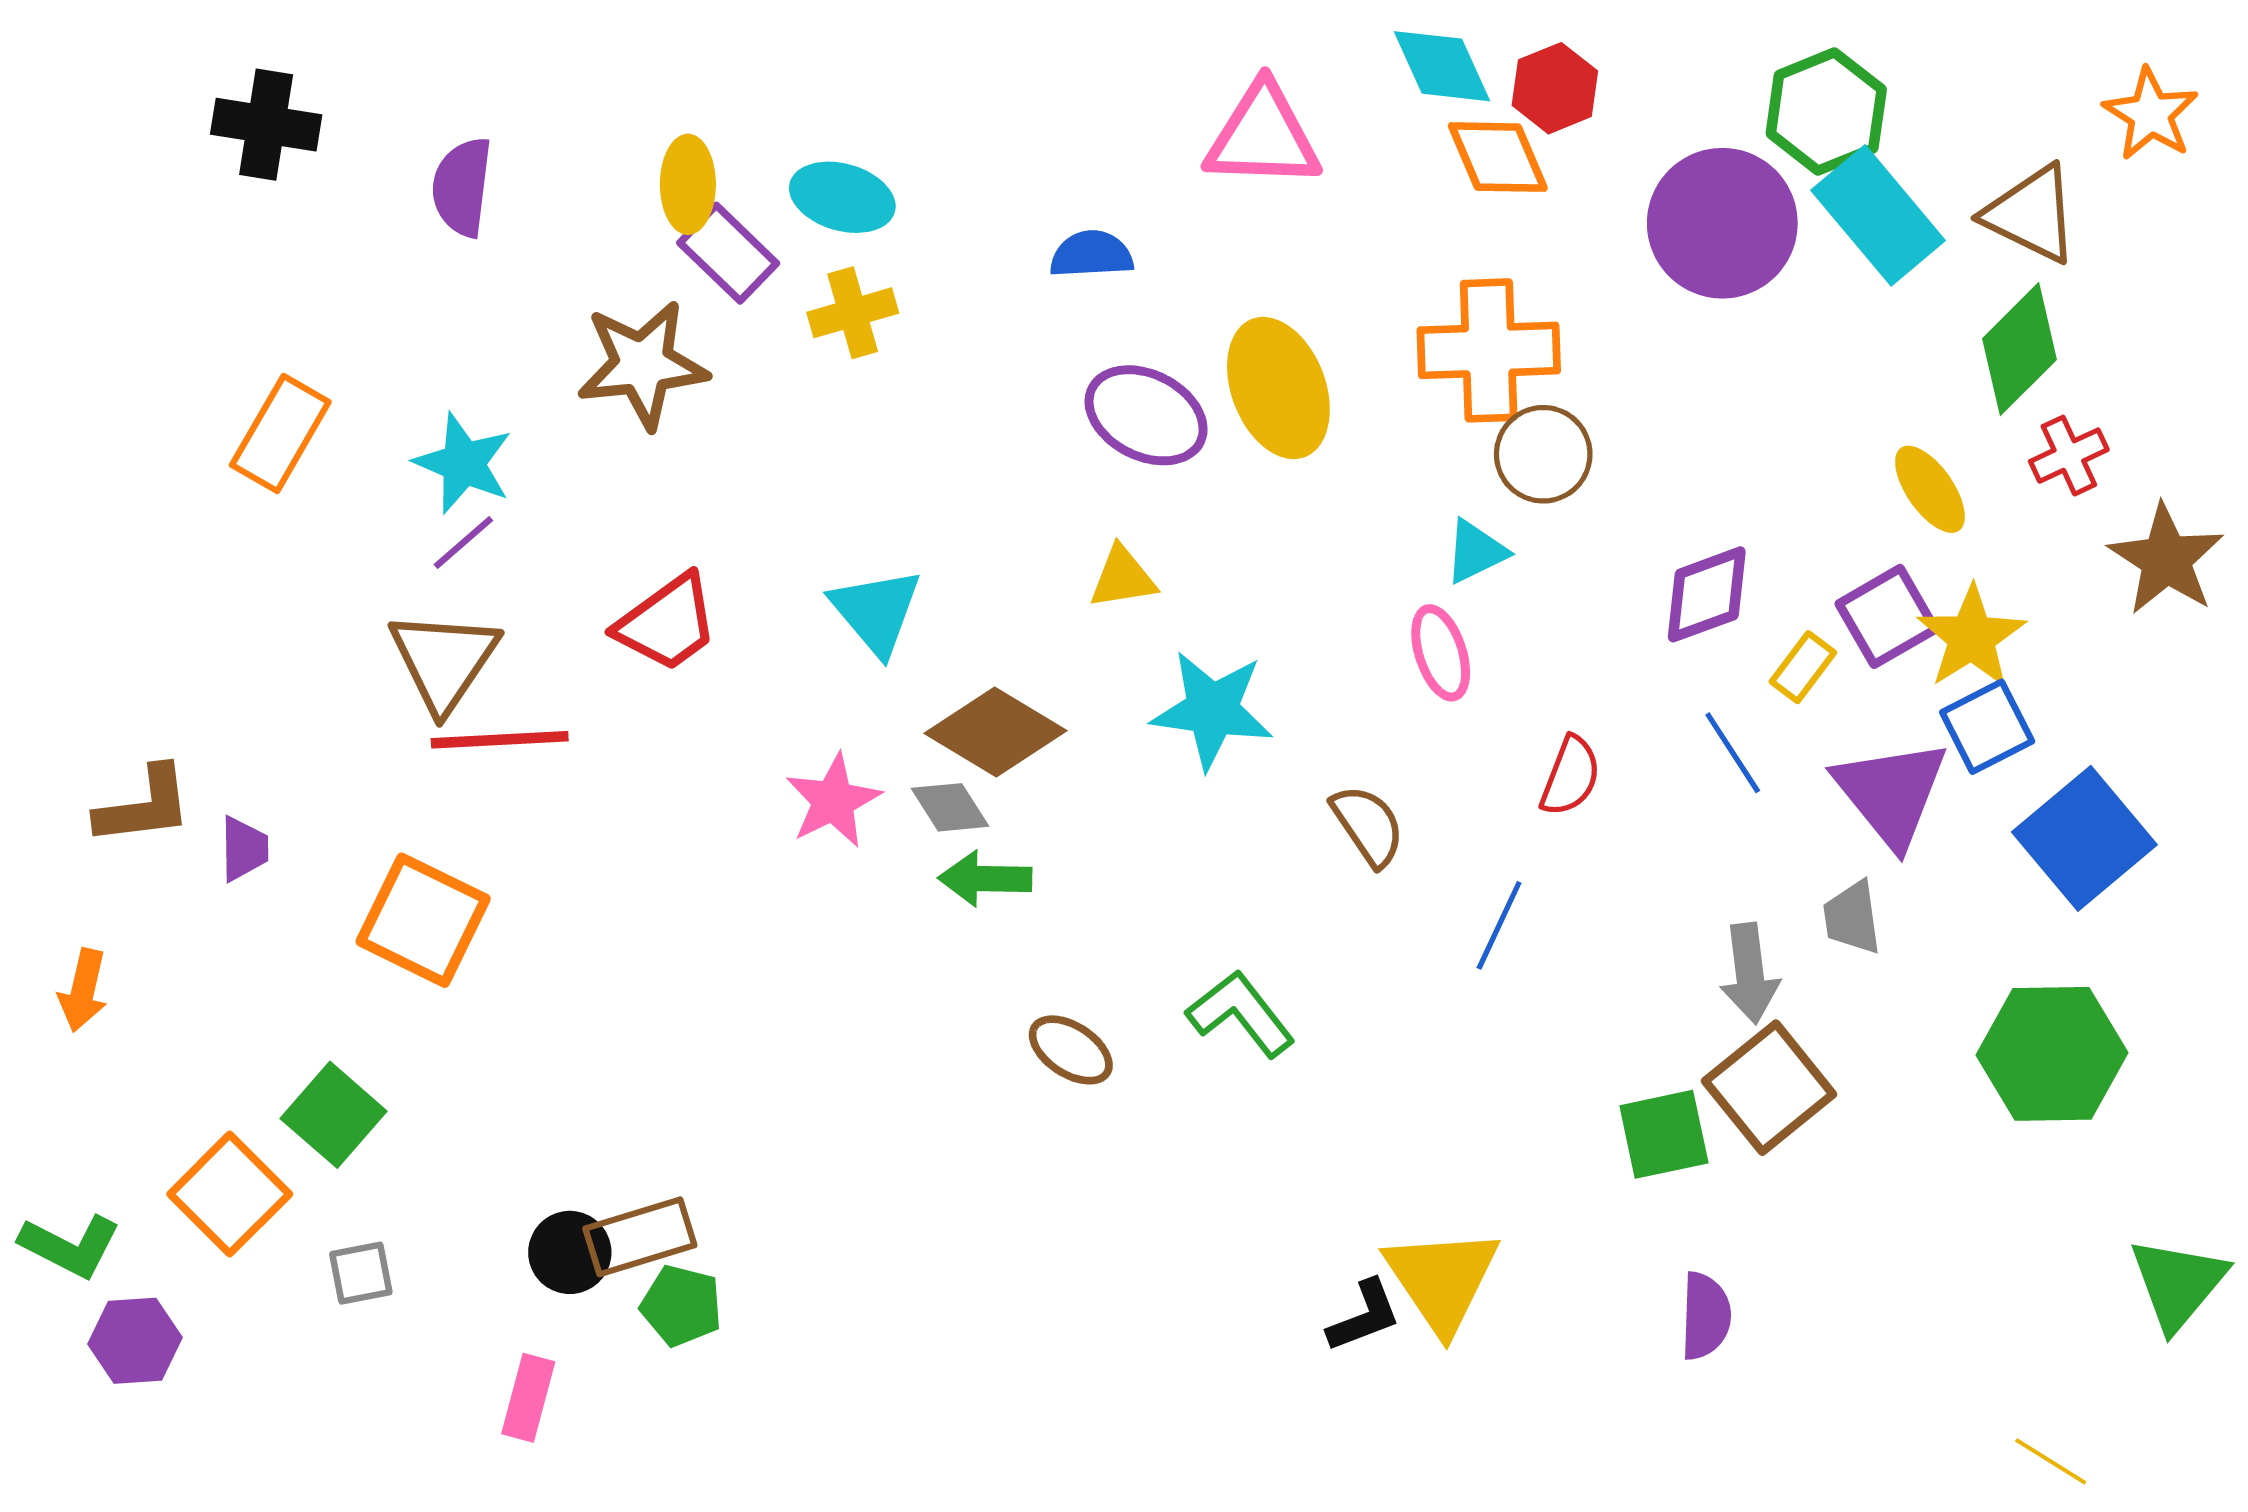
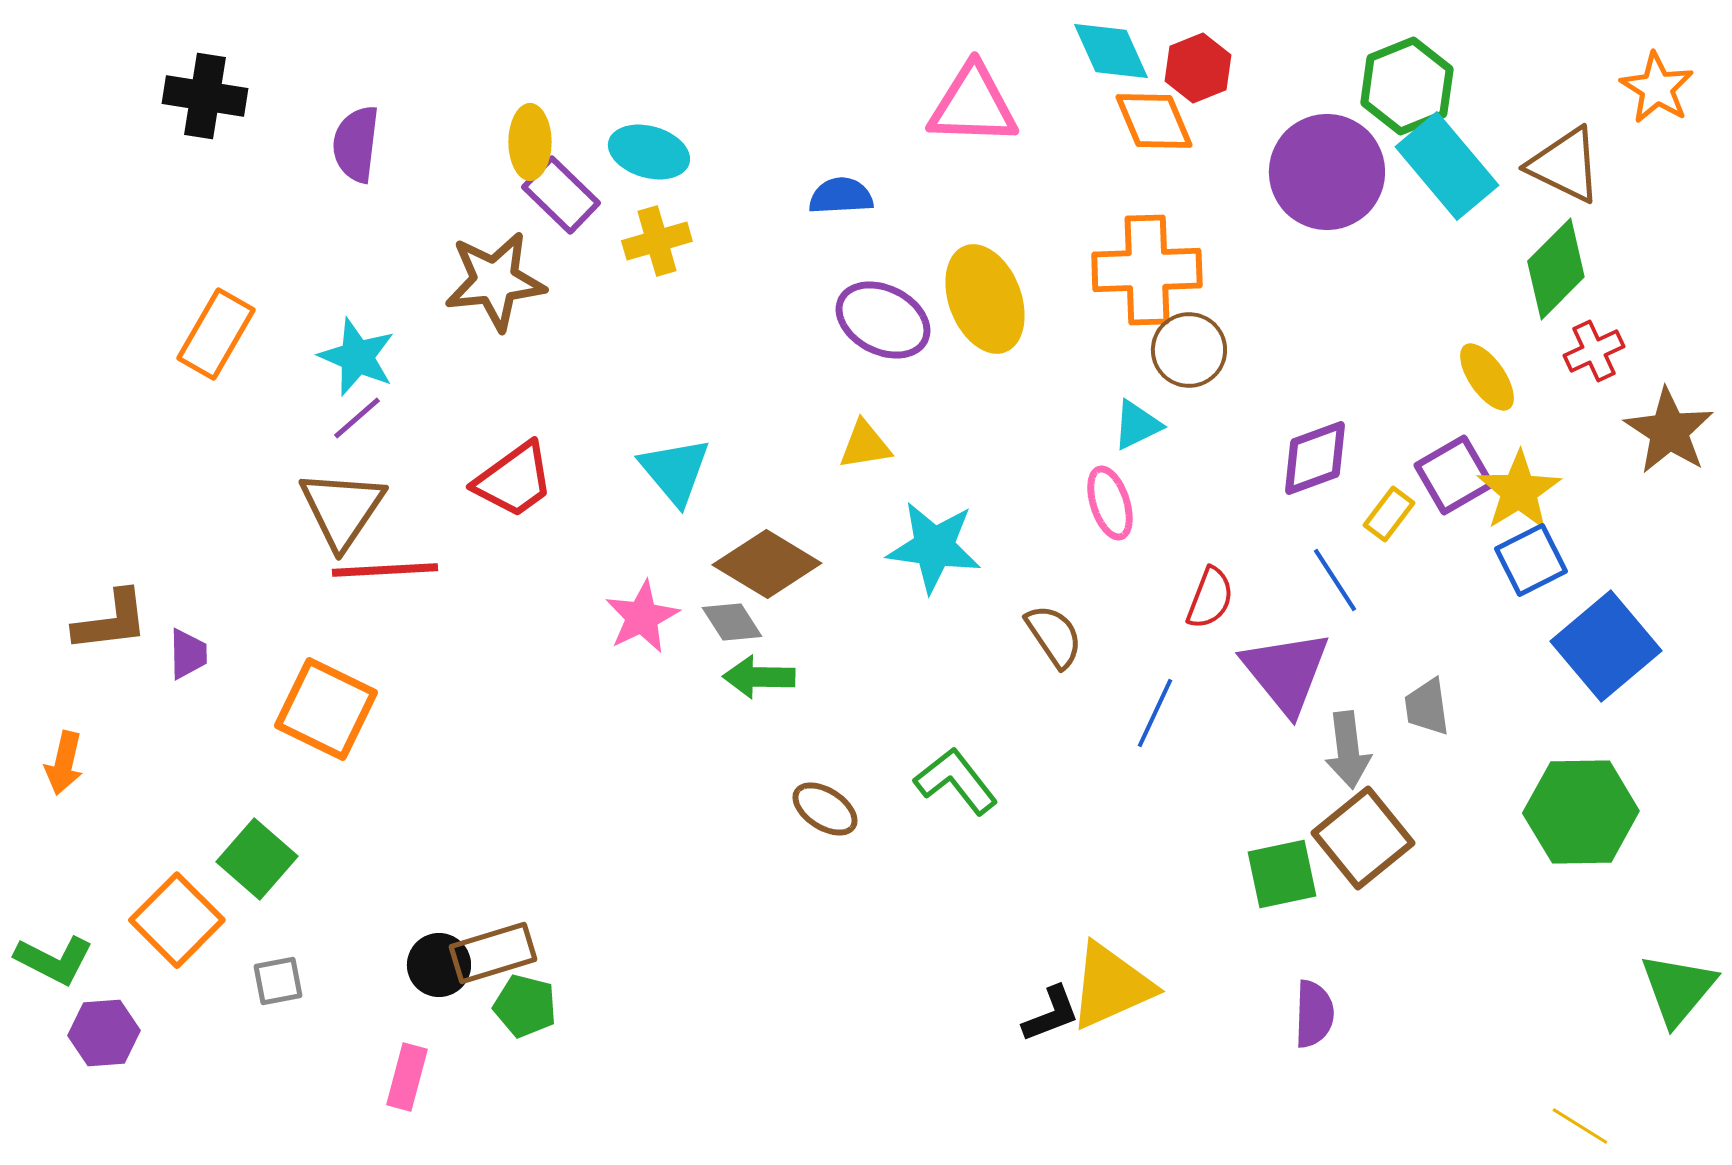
purple triangle: (1891, 793) -> (1286, 672), moved
yellow triangle: (1442, 1280) -> (1111, 986), turned 40

